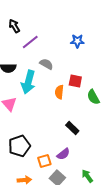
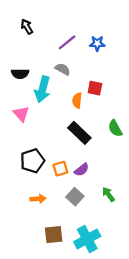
purple line: (30, 42) -> (67, 42), moved
green semicircle: (93, 97) -> (115, 128), moved
black rectangle: (72, 128) -> (79, 133), moved, size x1.5
orange square: (44, 161) -> (60, 169), moved

